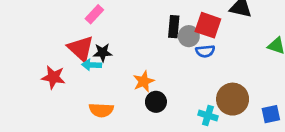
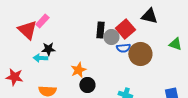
red square: (208, 25) -> (125, 29), turned 30
red triangle: (81, 48) -> (27, 30), moved
red star: (53, 77) -> (14, 77), moved
brown circle: (233, 99) -> (140, 54), moved

